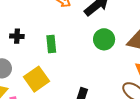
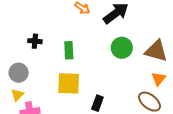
yellow square: (36, 79) -> (69, 83), moved, turned 35

